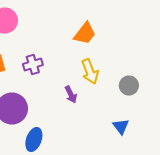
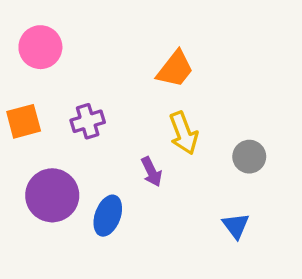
blue ellipse: (34, 140) -> (108, 216), moved

